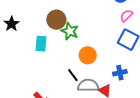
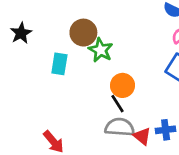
blue cross: (120, 73) -> (166, 130), moved
black line: (73, 75) -> (118, 104), moved

